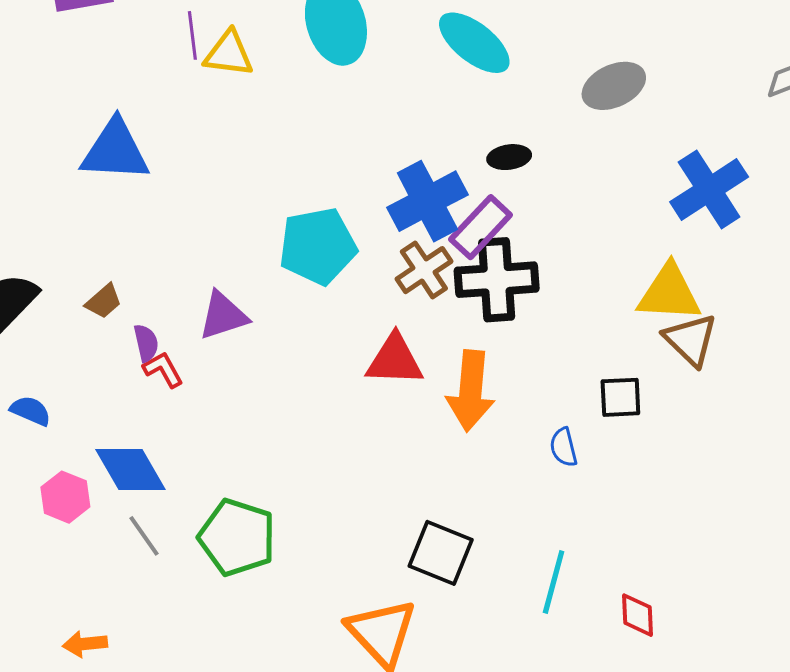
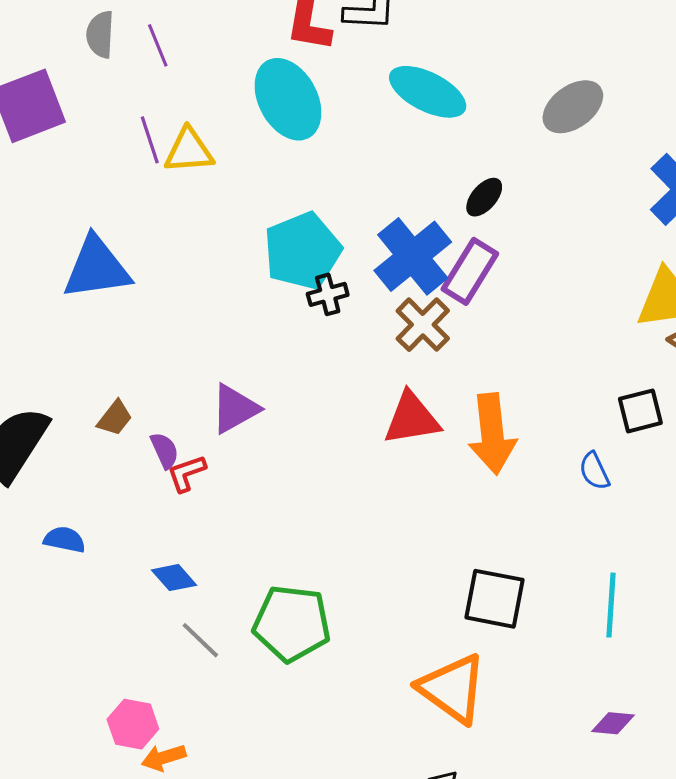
black ellipse: (509, 157) -> (484, 197), turned -30
cyan pentagon: (318, 246) -> (302, 251), moved
black cross: (497, 280) -> (328, 294), moved, size x0.5
red L-shape: (163, 370) -> (187, 473), turned -69
blue diamond: (130, 469) -> (174, 578), size x0.6
pink hexagon: (65, 497) -> (133, 724), moved

